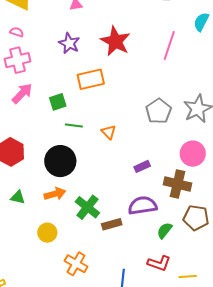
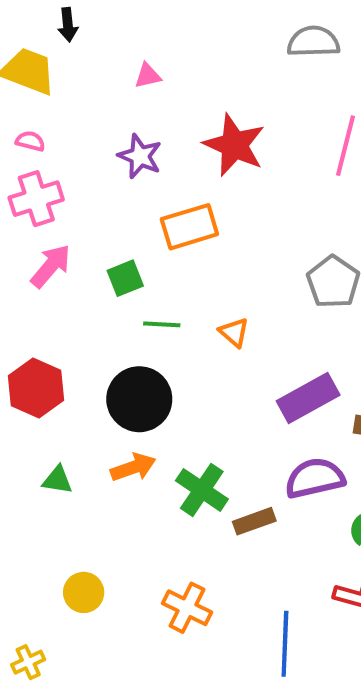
purple rectangle: (142, 166) -> (308, 398), size x1.8
yellow circle: (47, 233) -> (84, 592), moved

